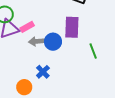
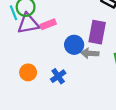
gray arrow: (37, 41) -> (90, 53), moved
orange circle: (24, 87) -> (28, 72), moved

